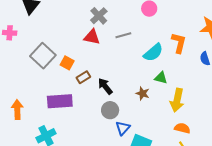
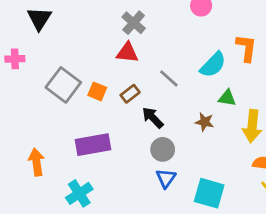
gray line: (123, 35) -> (169, 78), moved, turned 63
brown rectangle: (83, 77) -> (130, 94), moved
blue triangle: (123, 128) -> (166, 178), moved

